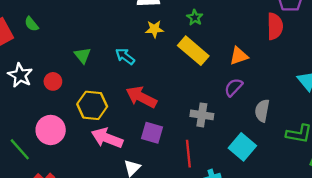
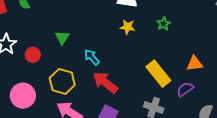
yellow rectangle: (193, 51) -> (158, 74), moved
cyan arrow: (125, 56) -> (92, 57), moved

